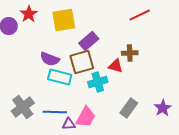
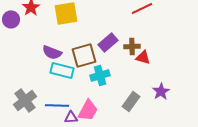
purple rectangle: (89, 41) -> (108, 42), moved
red triangle: (116, 66) -> (143, 57), moved
purple star: (163, 108) -> (161, 91), moved

